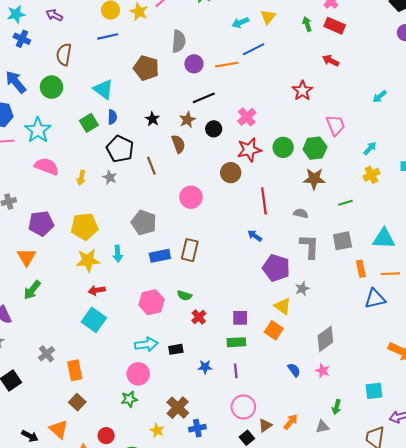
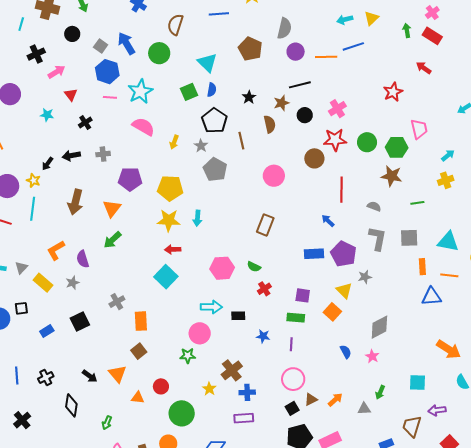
gray pentagon: (144, 223) -> (215, 170), moved
blue rectangle: (160, 256) -> (314, 254), moved

